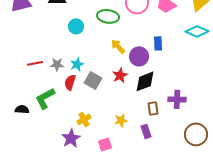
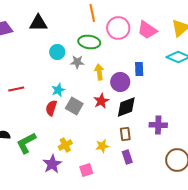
yellow arrow: (118, 46) -> (99, 72), turned 35
gray star: (57, 64) -> (77, 62), moved
green L-shape: (45, 98) -> (26, 143), moved
brown rectangle: (153, 108) -> (125, 134), moved

